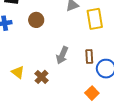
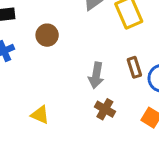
brown cross: (41, 77) -> (105, 109), moved

